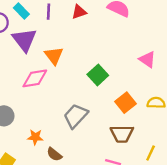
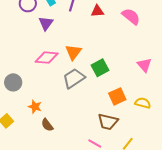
purple triangle: (24, 40) -> (46, 23), size x0.7
orange triangle: (54, 56) -> (73, 52), moved
gray trapezoid: (76, 116) -> (74, 78), moved

